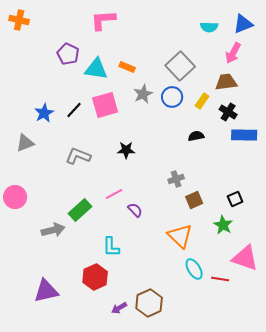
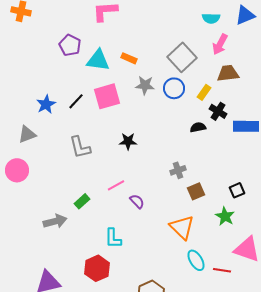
pink arrow: (233, 53) -> (220, 44), moved
gray star: (143, 94) -> (145, 85), turned 30
black cross: (228, 112) -> (218, 111), moved
gray L-shape: (78, 156) -> (80, 147), turned -125
pink circle: (15, 197) -> (17, 170), moved
green rectangle: (80, 210) -> (82, 201), size x0.7

